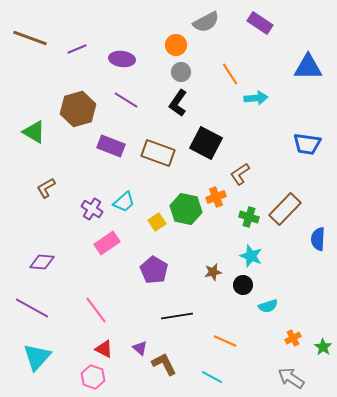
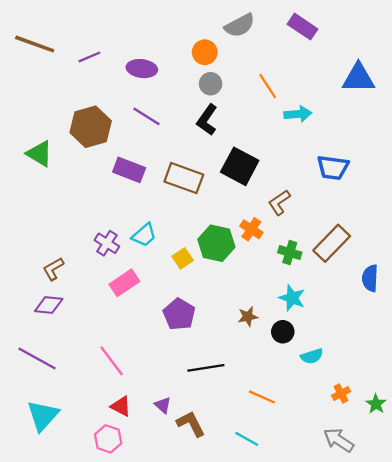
blue trapezoid: (307, 144) -> (333, 168), moved
brown L-shape: (46, 188) -> (53, 269), moved
orange cross: (216, 197) -> (251, 229), turned -36

